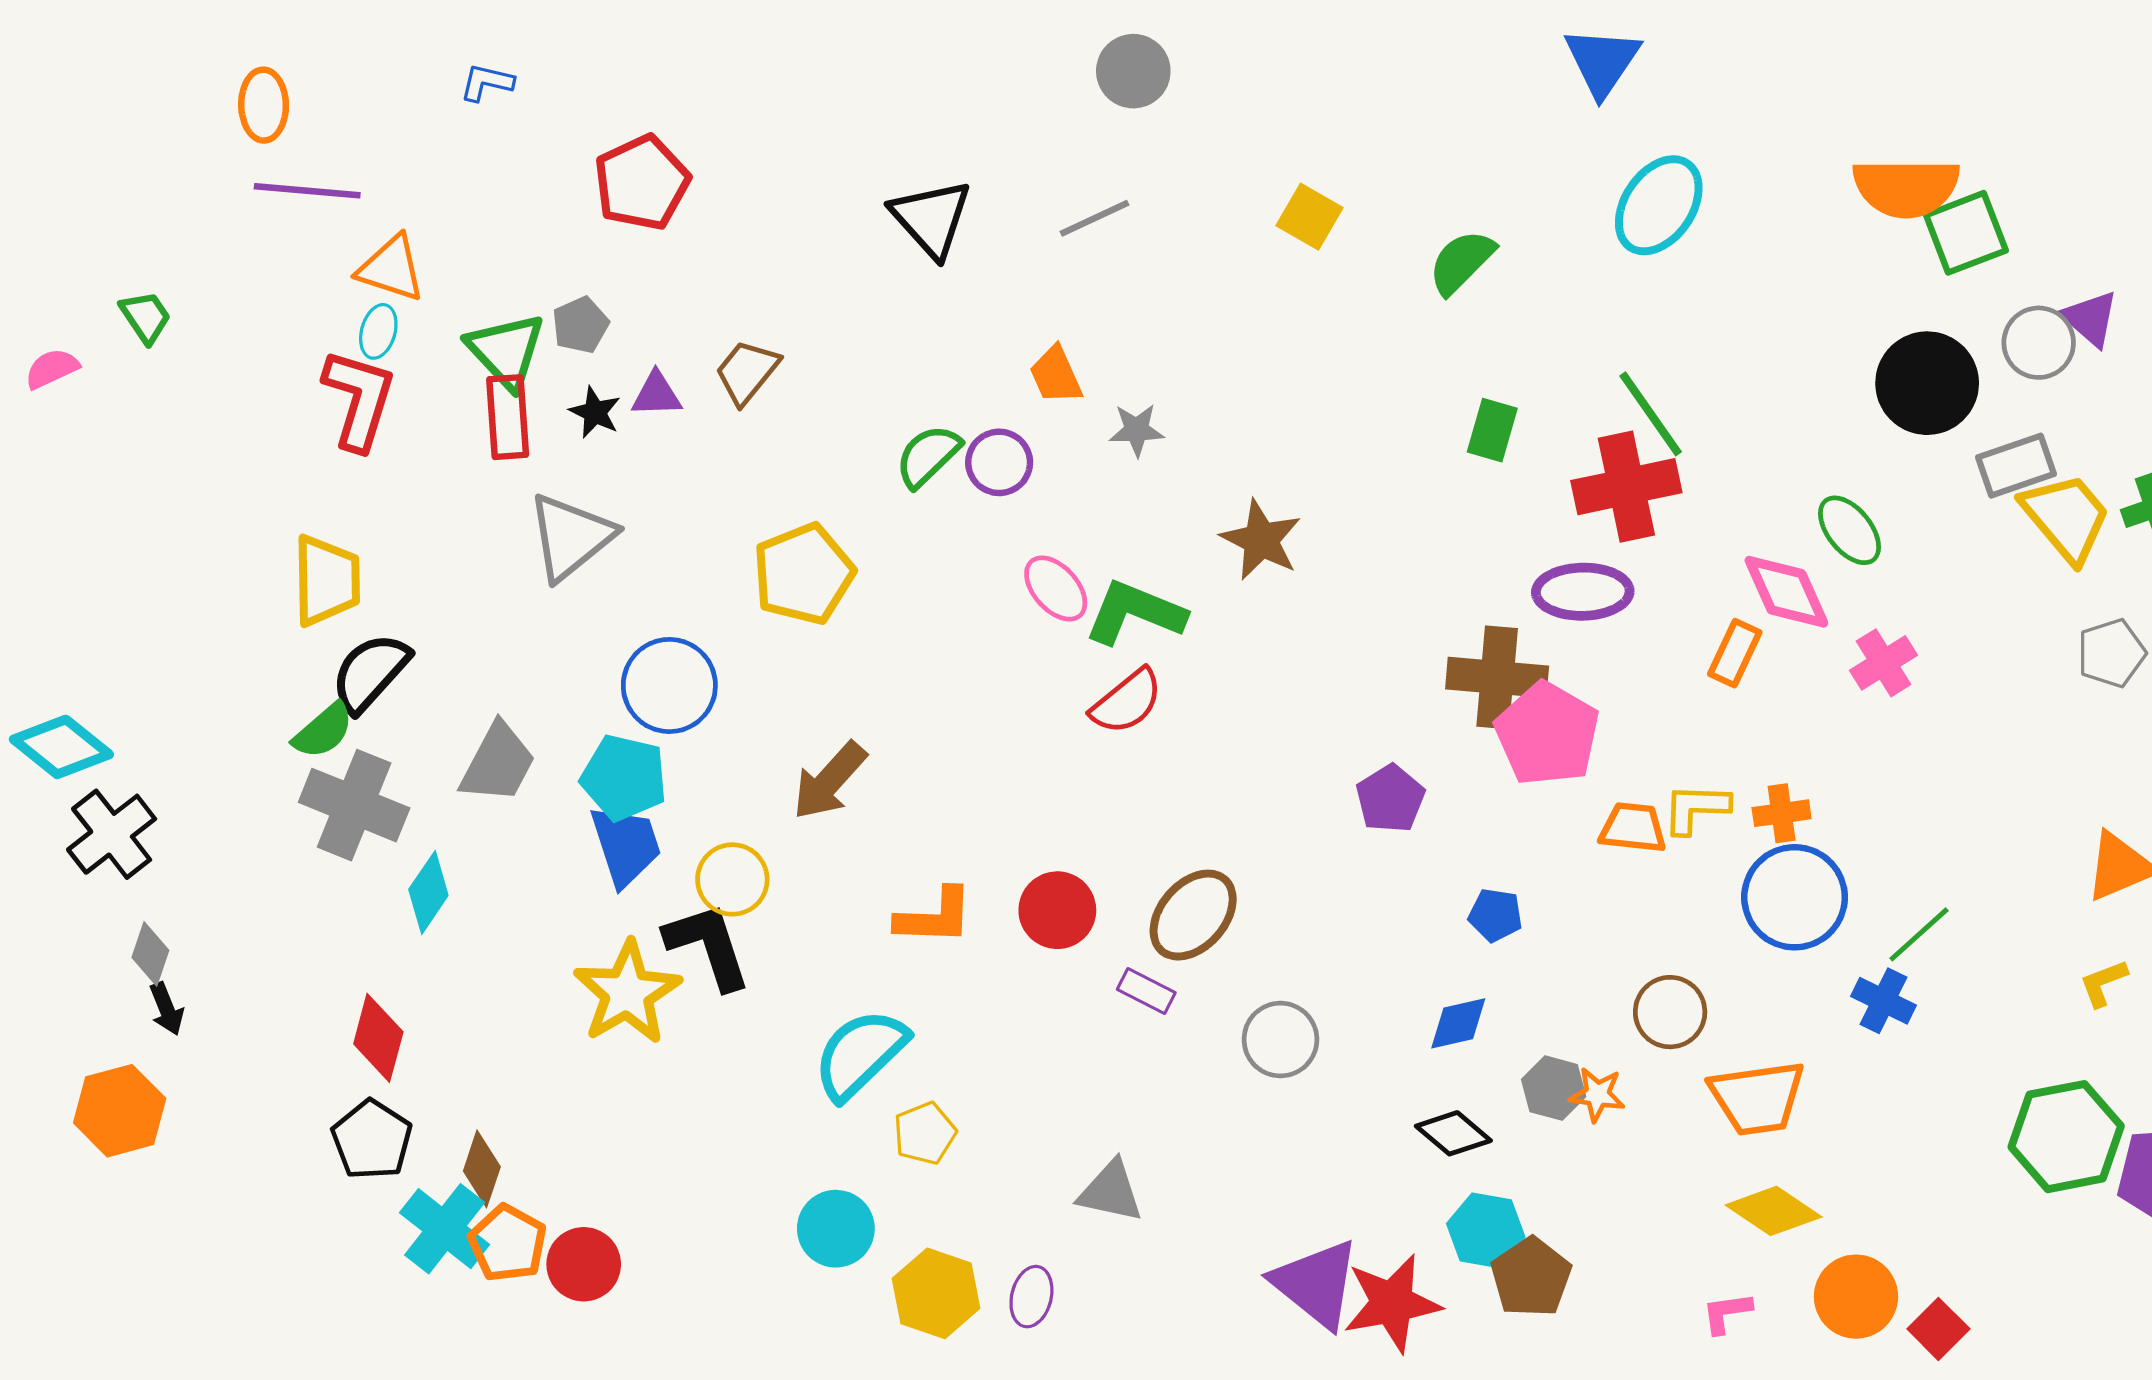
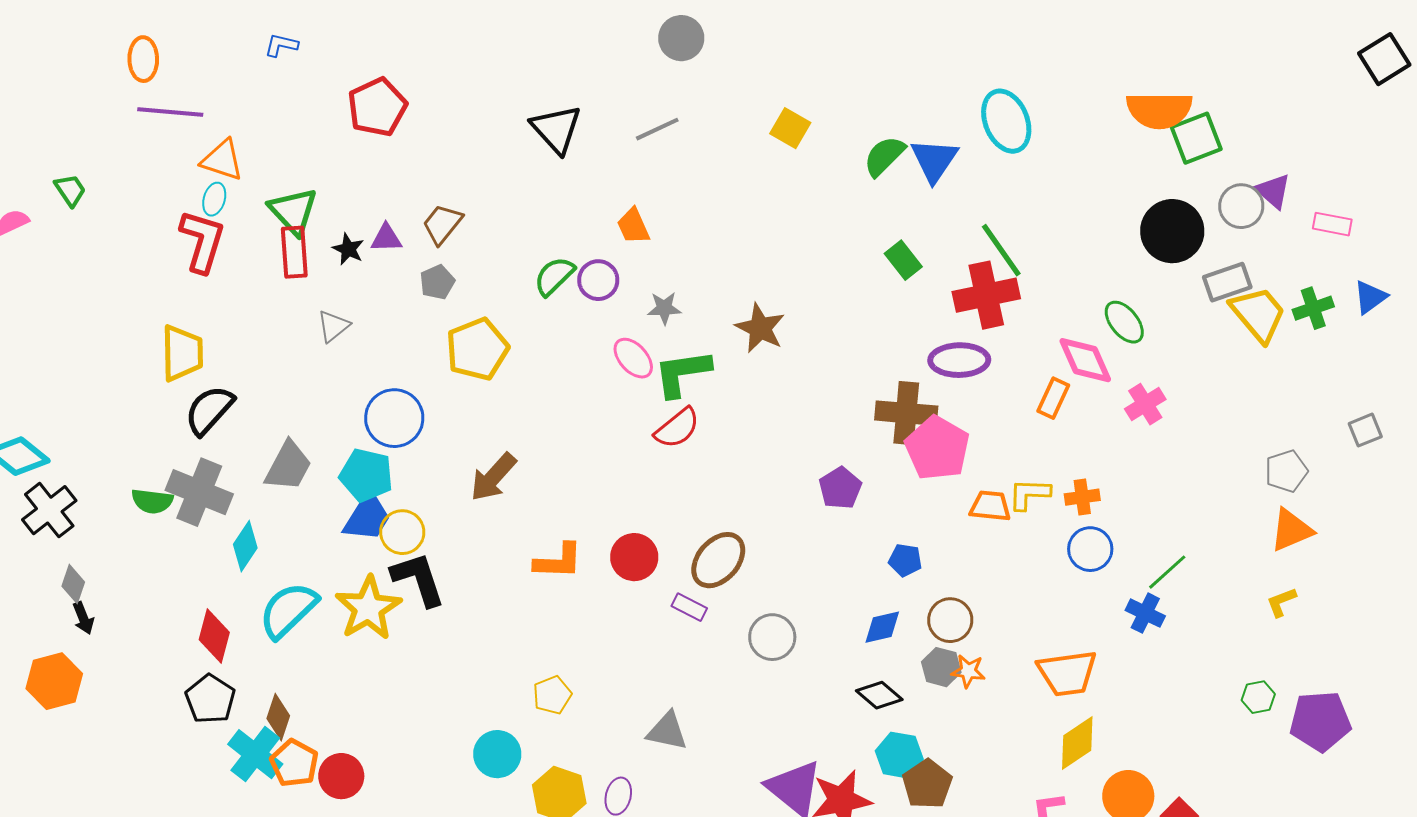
blue triangle: (1602, 61) -> (934, 160), moved
cyan ellipse: (1659, 205) -> (1006, 121), turned -56
gray pentagon: (580, 325) -> (437, 282), moved
gray star: (1137, 430) -> (664, 308), moved
green rectangle: (1492, 430) -> (903, 260), turned -54
gray triangle: (571, 537) -> (333, 326), size x0.6
green L-shape: (1135, 613) -> (682, 373), turned -30
gray pentagon: (2111, 653) -> (1286, 471), moved
green semicircle: (323, 731) -> (152, 501), moved, turned 48
blue trapezoid: (626, 846) -> (367, 517), turned 50
yellow circle: (732, 879) -> (402, 532), moved
blue circle: (1795, 897) -> (1090, 549), size x0.7
brown circle: (1670, 1012) -> (950, 620), moved
cyan semicircle: (860, 1054) -> (288, 610), moved
green hexagon: (2066, 1137) -> (1258, 697), size x0.5
yellow diamond: (1774, 1211) -> (1077, 743), turned -68

